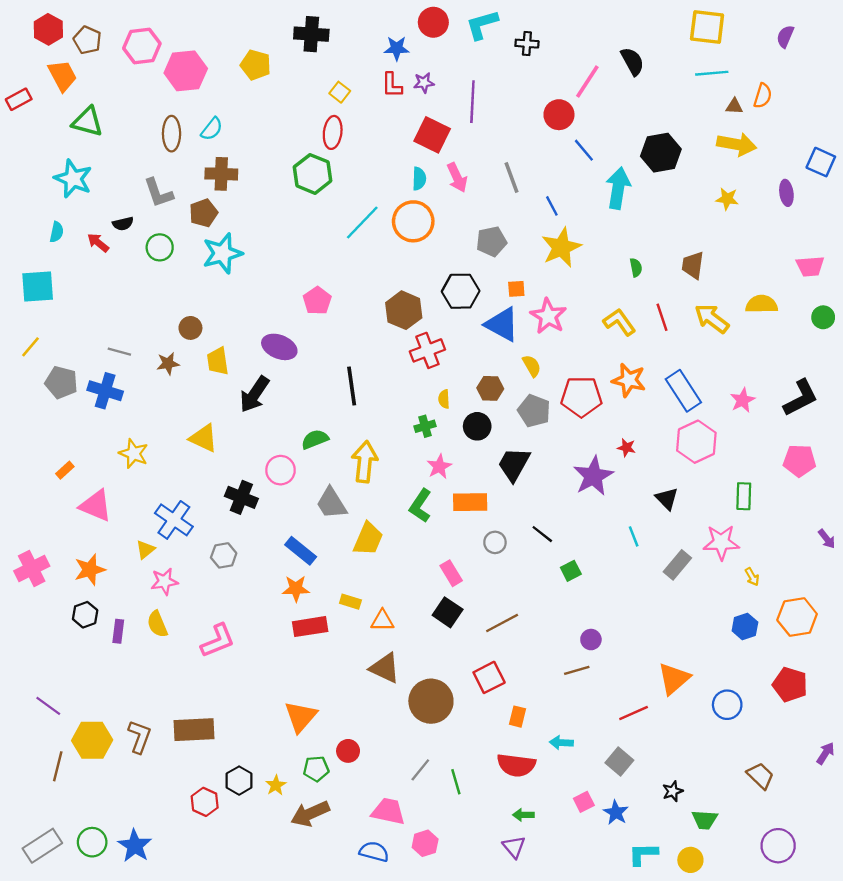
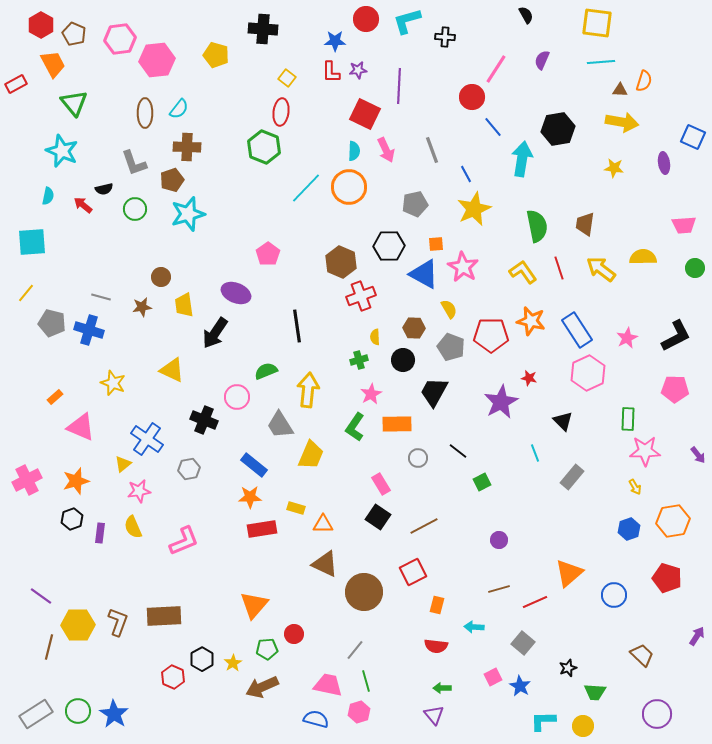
purple semicircle: (785, 36) -> (542, 60), moved
black semicircle: (632, 61) -> (526, 15), moved, size x0.7
green triangle: (87, 122) -> (74, 103), turned 36
green semicircle: (636, 268) -> (537, 226), size x2.0
pink star: (721, 542) -> (645, 451), moved
brown line: (577, 670) -> (499, 589), moved
red semicircle: (516, 765) -> (436, 646), size x0.7
green line: (456, 782) -> (366, 681), moved

